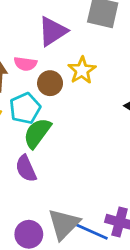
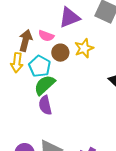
cyan pentagon: (25, 108) -> (40, 66), turned -30
purple semicircle: (26, 169) -> (45, 105), moved

